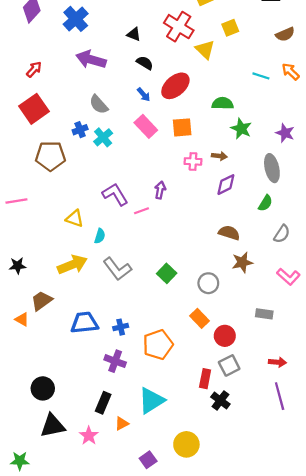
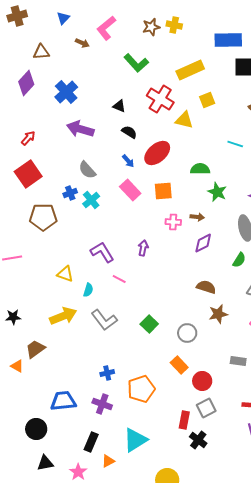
yellow triangle: (205, 50) -> (184, 120), turned -30
pink line: (141, 211) -> (119, 279), moved, turned 48
blue trapezoid: (84, 323) -> (63, 401), moved
black triangle: (53, 426) -> (45, 463), size x0.7

